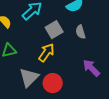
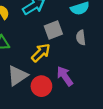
purple arrow: (91, 68) -> (65, 76), moved

